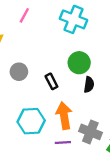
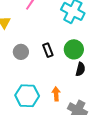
black rectangle: (51, 81) -> (48, 50), moved
orange arrow: (64, 116) -> (56, 94), size x0.6

